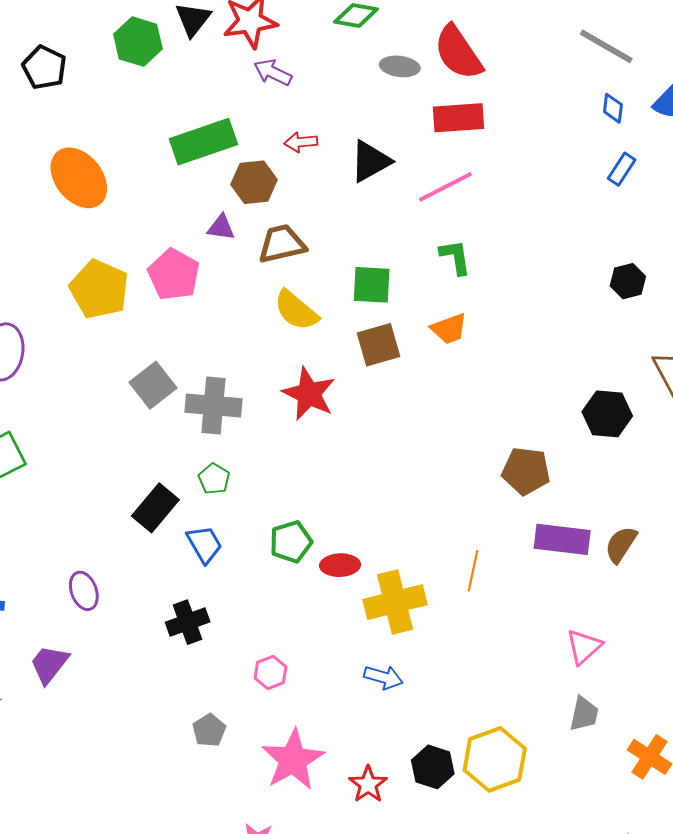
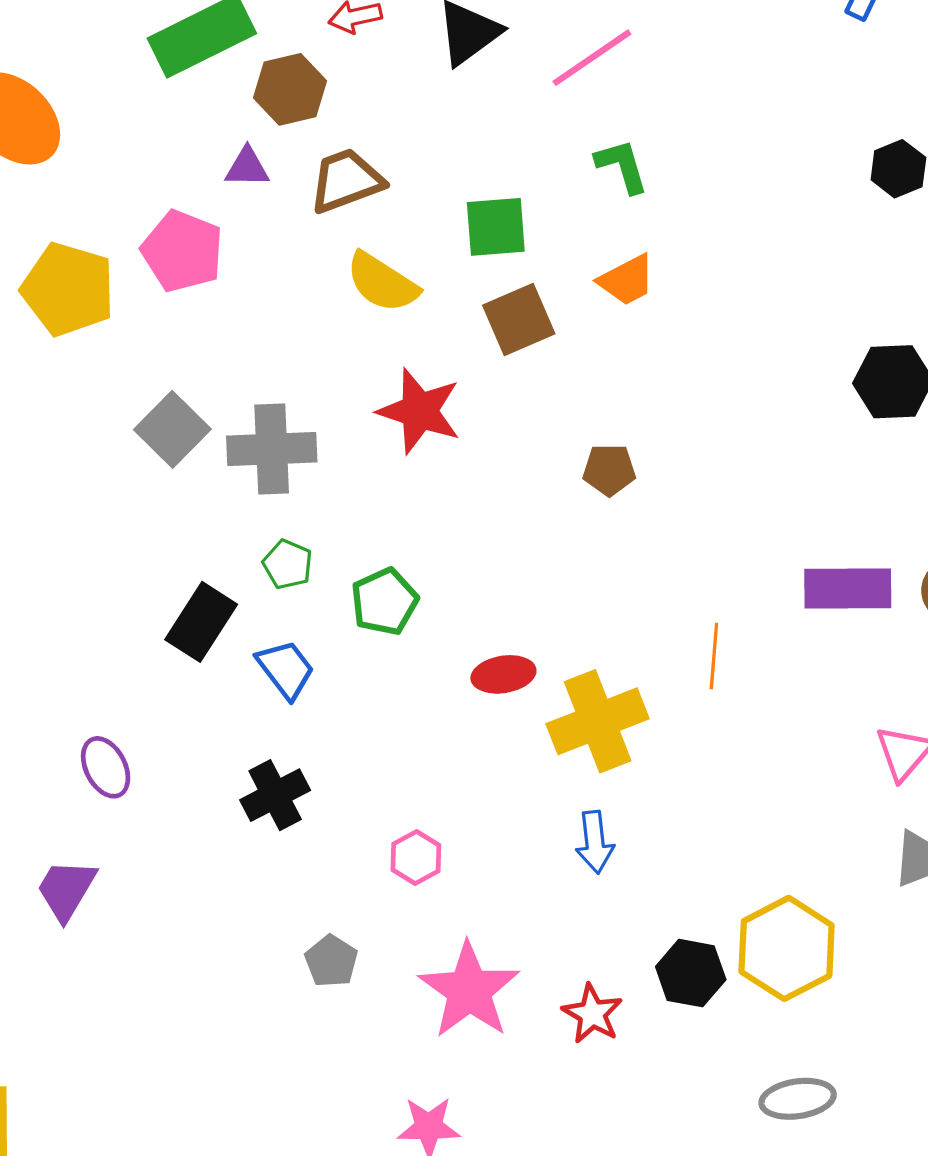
brown pentagon: (526, 471) -> (609, 470), moved, size x0.7
green pentagon: (291, 542) -> (384, 602), moved
blue arrow: (383, 677) -> (595, 842), turned 75

